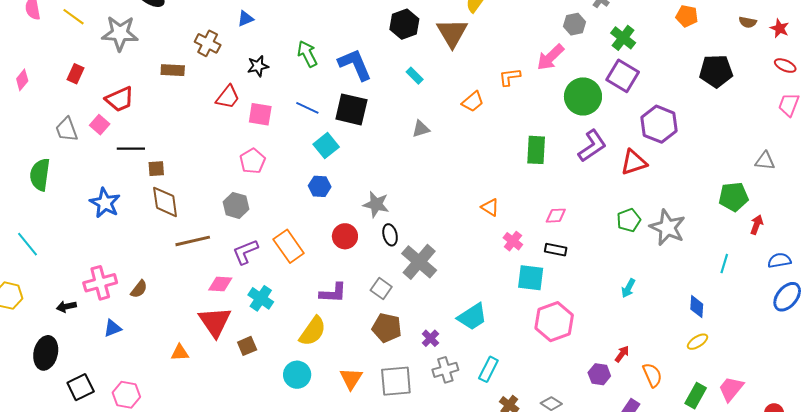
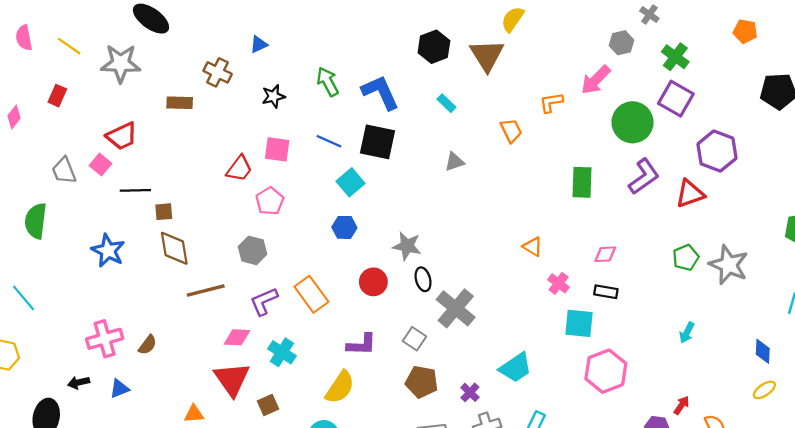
red rectangle: (75, 74) -> (57, 96), moved
red trapezoid: (228, 97) -> (239, 169), moved
orange trapezoid: (473, 102) -> (511, 131), turned -75
black arrow: (66, 307) -> (79, 383), moved

